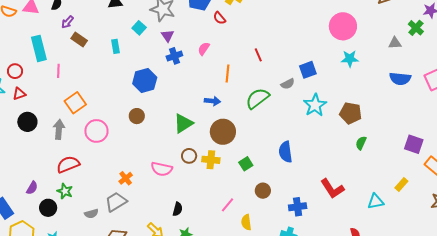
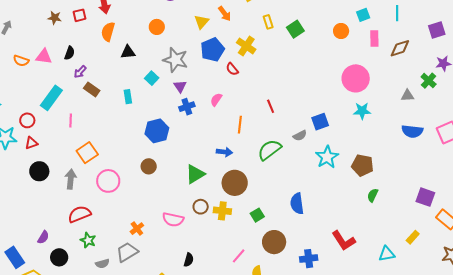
cyan rectangle: (39, 48) -> (51, 98), turned 50
green star: (65, 191) -> (88, 240), moved
brown circle: (263, 191) -> (274, 242), size x1.5

